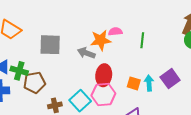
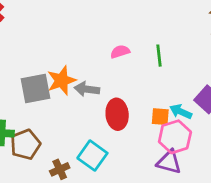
orange star: (101, 40) -> (62, 80), moved
cyan arrow: (149, 83) -> (181, 112), turned -49
pink hexagon: (103, 94) -> (175, 137), moved

